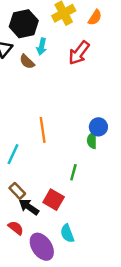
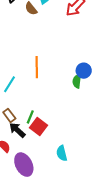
green line: (73, 172) -> (30, 117), moved
cyan semicircle: (67, 233) -> (62, 153), moved

